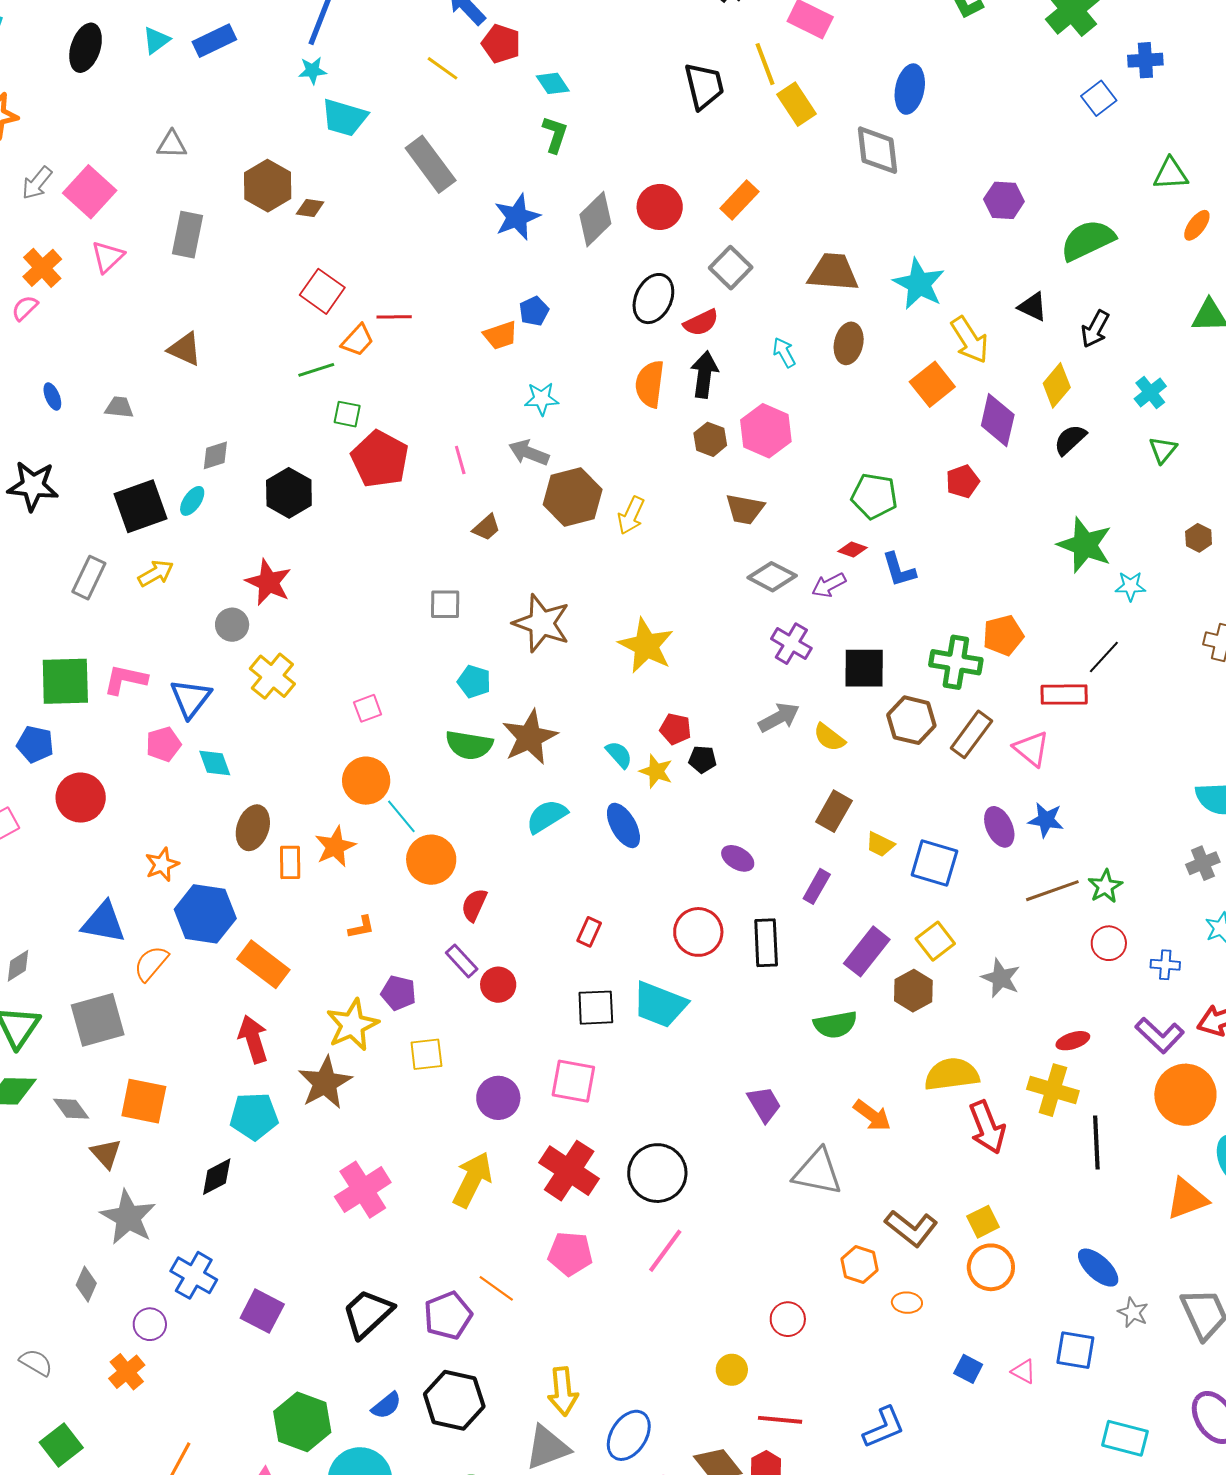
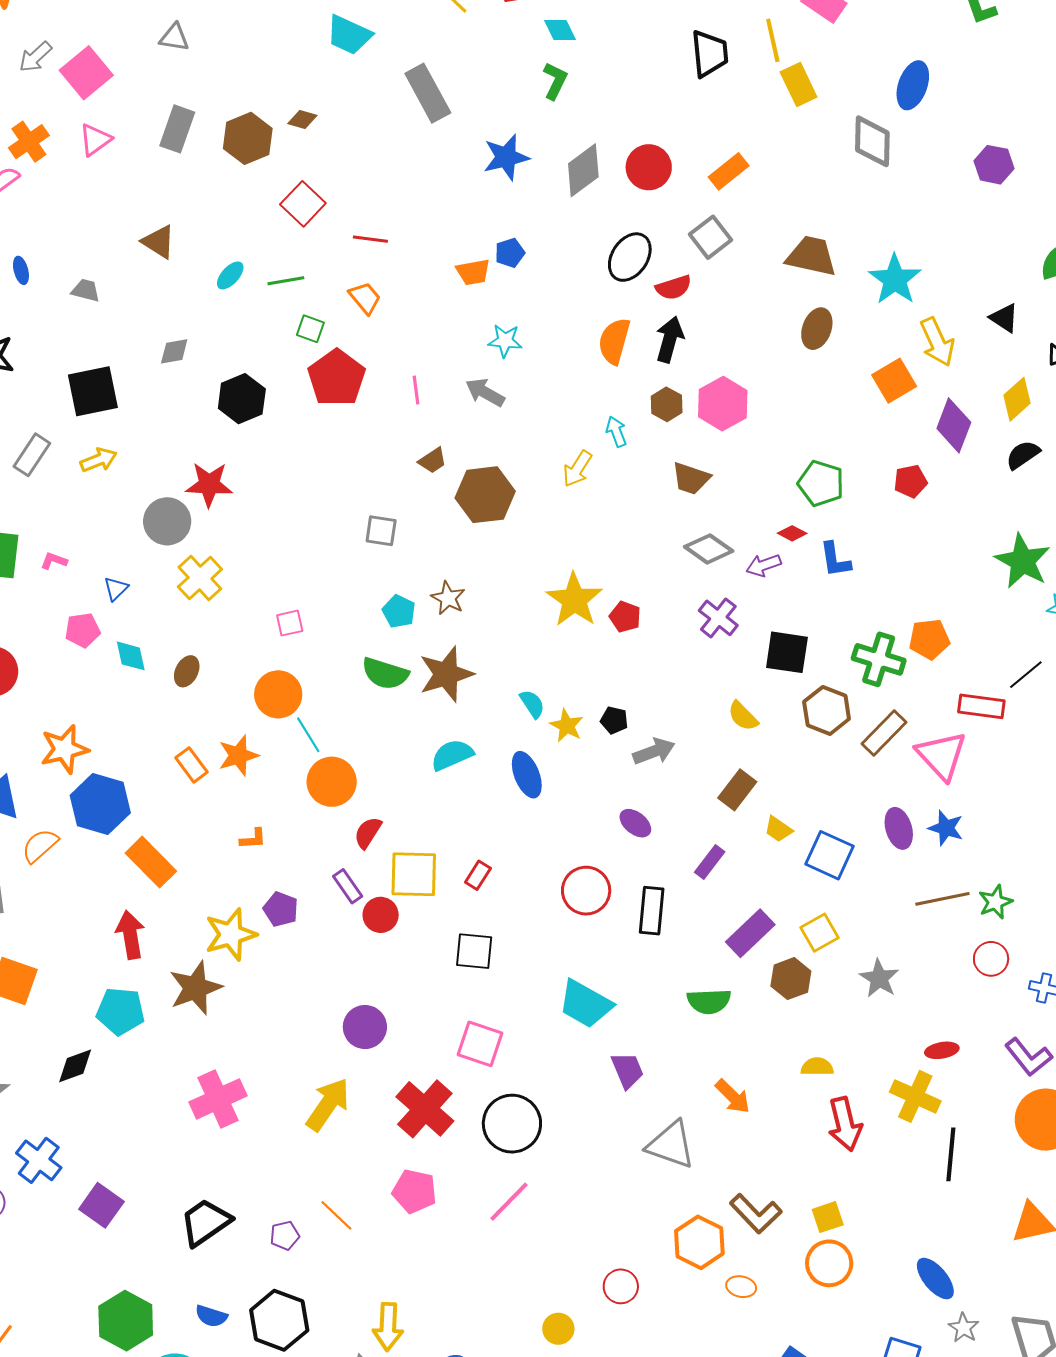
brown hexagon: (268, 186) -> (248, 138), moved
purple hexagon: (1004, 200) -> (994, 165), moved
orange trapezoid: (357, 340) -> (365, 298), moved, turned -90
cyan arrow: (784, 352) -> (616, 432), moved
brown hexagon: (573, 497) -> (485, 495), moved
cyan ellipse: (192, 501) -> (230, 275), moved
red star: (268, 582) -> (209, 484), turned -30
brown star: (542, 623) -> (448, 598), moved, size x0.6
gray circle: (232, 625) -> (167, 521), size x1.4
pink L-shape: (125, 679) -> (54, 561), size x0.6
blue triangle: (191, 698) -> (116, 589), size x0.6
gray arrow: (779, 717) -> (654, 751), moved
red pentagon: (675, 729) -> (625, 617), moved
pink triangle: (1031, 749) -> (941, 755), size x1.4
brown ellipse: (253, 828) -> (187, 671), moved, size x0.7
orange rectangle: (290, 862) -> (192, 765), turned -44
orange star: (162, 865) -> (64, 749), size x1.4
cyan trapezoid: (660, 1005) -> (585, 1004), moved
yellow square: (426, 1054) -> (414, 874), moved, size x1.5
yellow semicircle: (952, 1074) -> (817, 1067), size x0.6
pink square: (573, 1081) -> (480, 1044), moved
orange hexagon: (859, 1265) -> (699, 1242), size x1.4
purple pentagon: (448, 1315) -> (285, 1235), size x0.6
blue semicircle: (386, 1406) -> (211, 1316), turned 48

